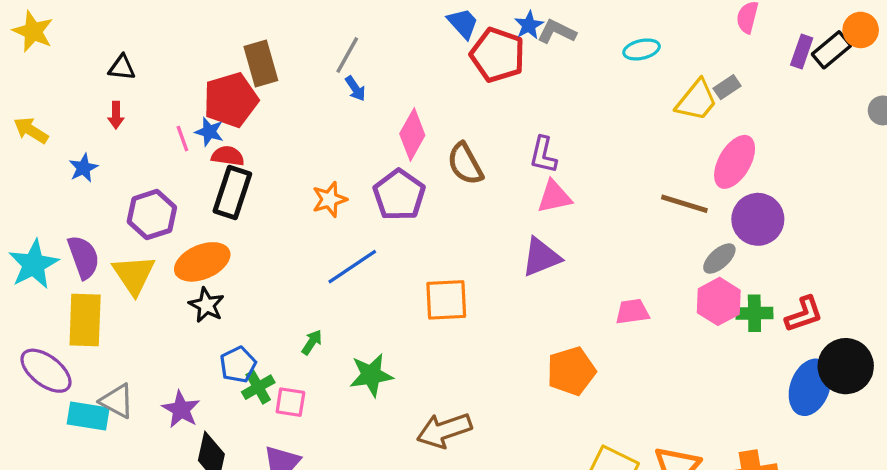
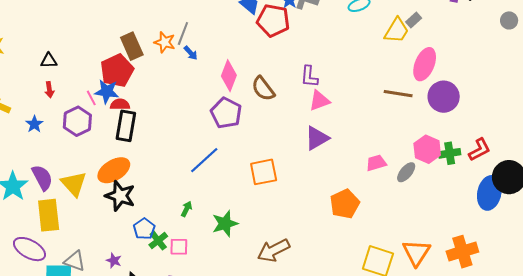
blue star: (209, 132) -> (107, 92), size x1.4
orange star: (329, 199) -> (165, 42), moved, turned -30
purple hexagon: (152, 215) -> (77, 121), moved
gray ellipse: (719, 259) -> (406, 172), moved
black star: (206, 305) -> (120, 196), size x1.4
purple star: (181, 409) -> (114, 261), size x0.7

